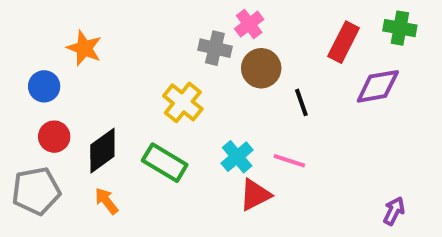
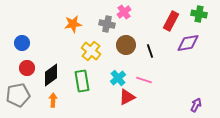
orange star: (84, 48) -> (73, 24), moved, turned -30
brown circle: (261, 68) -> (126, 45), moved
green rectangle: (165, 163) -> (82, 81), turned 50
orange arrow: (106, 201) -> (53, 100), turned 40

